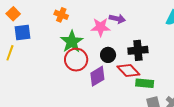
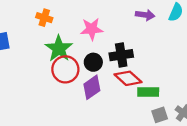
purple arrow: (117, 19) -> (145, 15), moved
black cross: (138, 50) -> (121, 55), moved
black circle: (108, 55) -> (93, 62), moved

